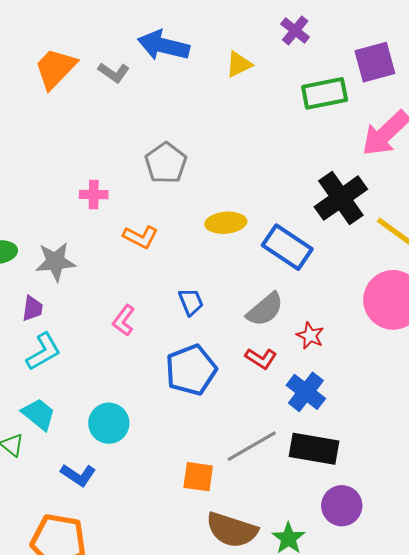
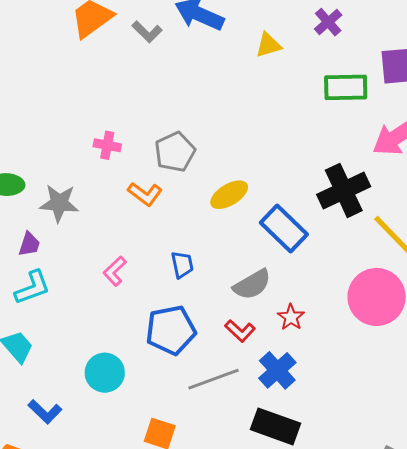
gray pentagon: (166, 163) -> (175, 152), moved
yellow ellipse: (226, 223) -> (229, 195), turned -36
cyan circle: (109, 423) -> (105, 373), moved
gray line: (252, 446) -> (214, 379), moved

